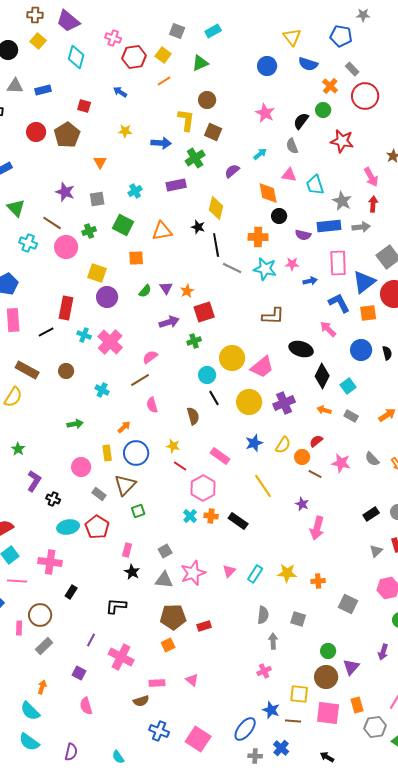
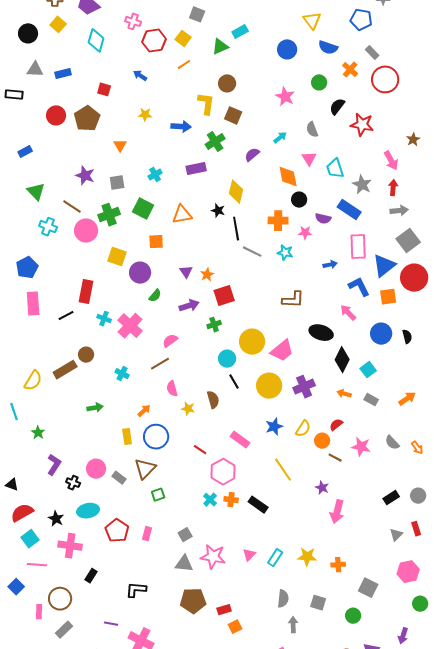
cyan rectangle: (213, 31) -> (240, 31), moved
green circle: (323, 110) -> (319, 82), moved
black semicircle: (301, 121) -> (337, 106), moved
pink triangle: (289, 175) -> (309, 159), turned 49
blue rectangle: (329, 226) -> (349, 210), turned 40
gray arrow: (361, 227) -> (399, 211), moved
green cross: (89, 231) -> (109, 215), size x1.5
pink star: (292, 264) -> (305, 233), moved
cyan star: (265, 269) -> (285, 253), size x0.7
green semicircle: (145, 291) -> (155, 296), moved
purple circle: (107, 297) -> (140, 273), moved
brown rectangle: (27, 370) -> (65, 370), moved, turned -60
yellow star: (173, 446) -> (188, 409), moved
pink circle: (81, 467) -> (96, 469), moved
red pentagon: (97, 527) -> (117, 531), moved
black star: (132, 572) -> (56, 519), moved
pink star: (193, 573) -> (213, 557), turned 30
purple line: (91, 640) -> (111, 624), turned 72
orange square: (168, 645) -> (235, 627), moved
green circle: (328, 651) -> (353, 616), moved

